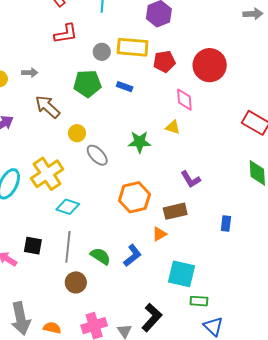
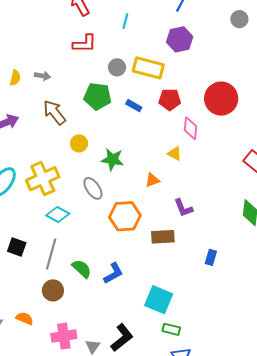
red pentagon: (164, 62) -> (170, 100), moved
green star: (140, 142) -> (112, 159), moved
gray ellipse: (97, 155) -> (93, 188), moved
orange triangle: (159, 234) -> (152, 180), moved
orange semicircle: (52, 328) -> (25, 318), moved

